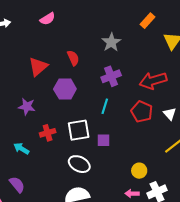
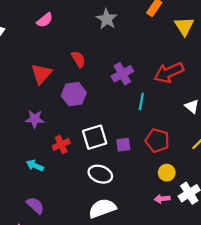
gray star: (111, 42) -> (107, 19), moved
cyan line: (105, 106) -> (141, 101), moved
red pentagon: (142, 112) -> (157, 141), moved

